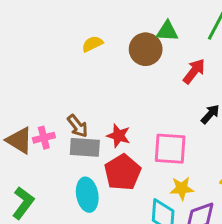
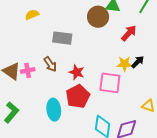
yellow semicircle: (92, 44) -> (32, 15), moved
gray rectangle: (85, 147) -> (62, 38), moved
yellow star: (182, 188) -> (124, 64), moved

